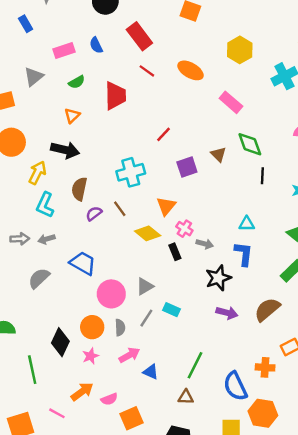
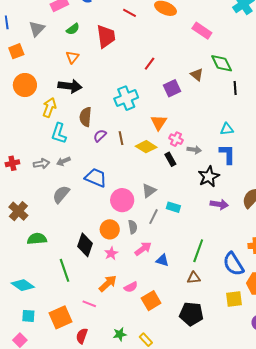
brown line: (120, 209) -> (121, 138), moved, turned 32

